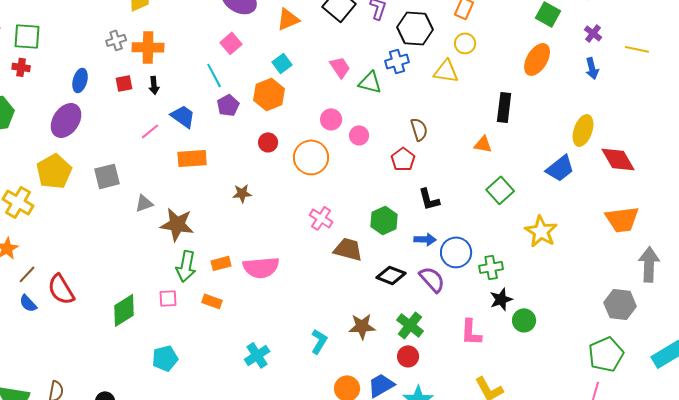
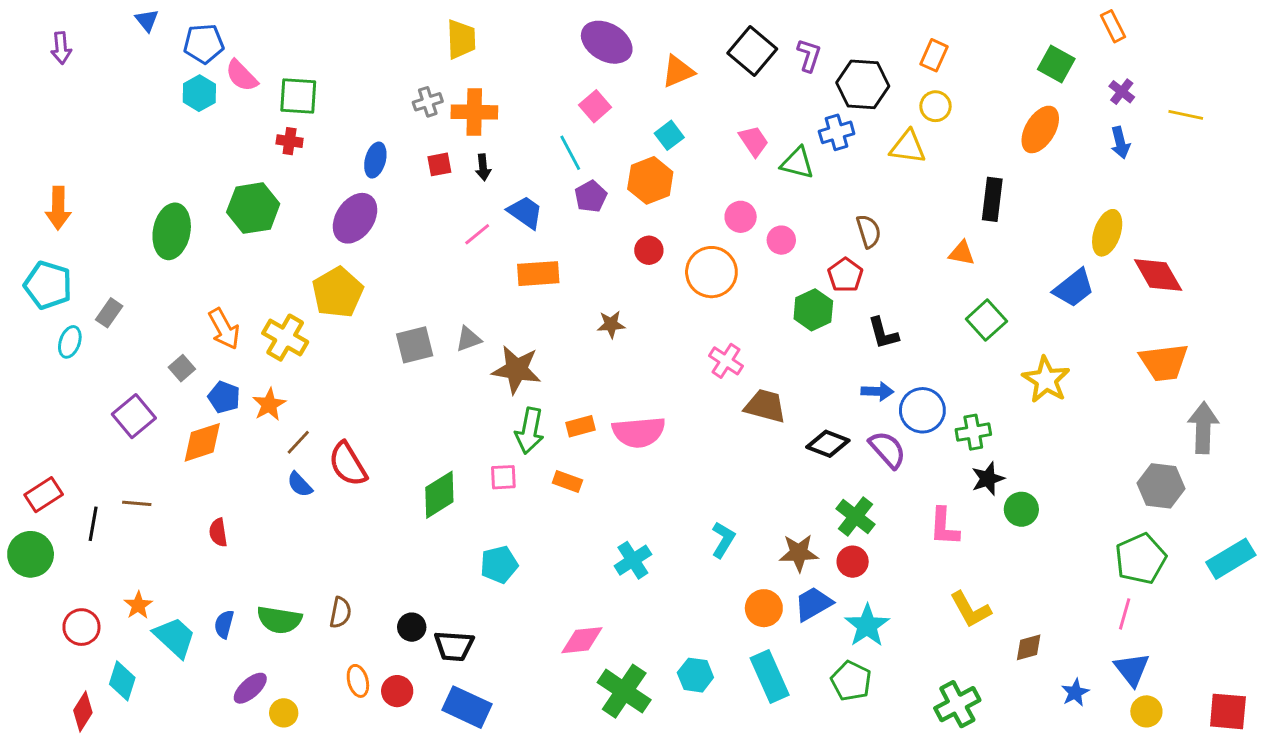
gray square: (107, 176) -> (415, 345), moved
green hexagon: (384, 220) -> (813, 310), moved
brown star: (362, 326) -> (799, 553), moved

